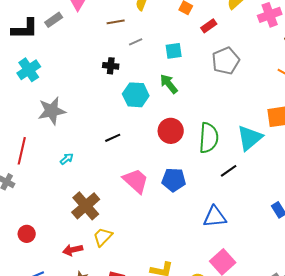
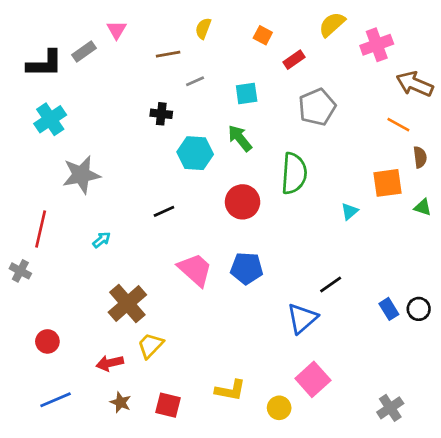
green semicircle: (209, 138) -> (294, 173), moved
cyan triangle: (250, 138) -> (350, 211), size x0.5
black line: (229, 171) -> (331, 285), moved
blue triangle: (215, 217) -> (302, 318), turned -35

